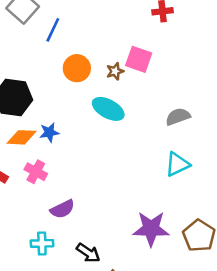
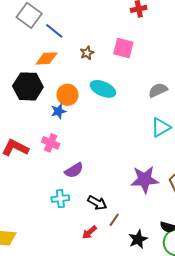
blue line: (53, 30) -> (54, 31), turned -72
orange circle: (77, 68) -> (67, 95), moved
brown star: (115, 71) -> (87, 53), moved
orange diamond: (22, 137) -> (47, 58), moved

